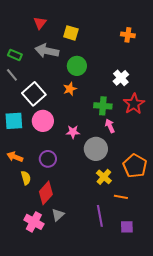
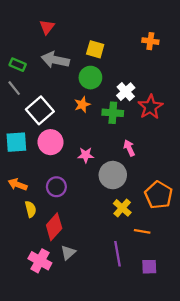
yellow square: (71, 33) -> (95, 49), moved
white cross: (121, 78) -> (126, 92), moved
red star: (134, 104) -> (150, 107), moved
green cross: (103, 106) -> (113, 113), moved

